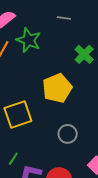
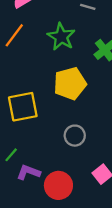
green star: (29, 40) -> (61, 37), moved

